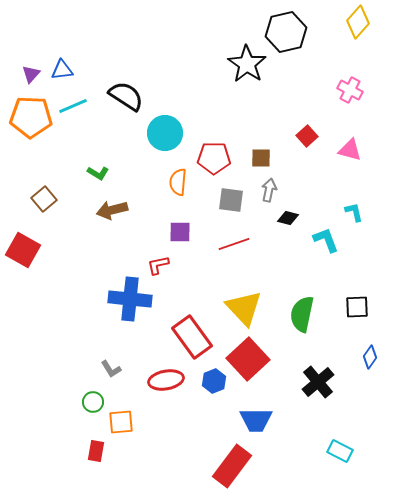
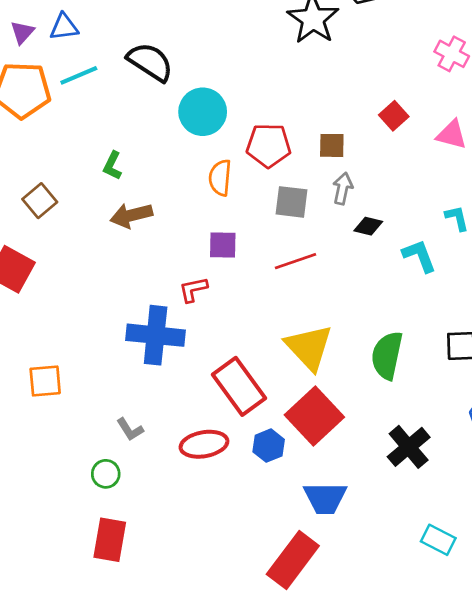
green L-shape: (98, 173) -> (112, 166), turned 85
orange square: (121, 422) -> (45, 381), moved
red rectangle: (96, 451) -> (110, 540), size x1.5

